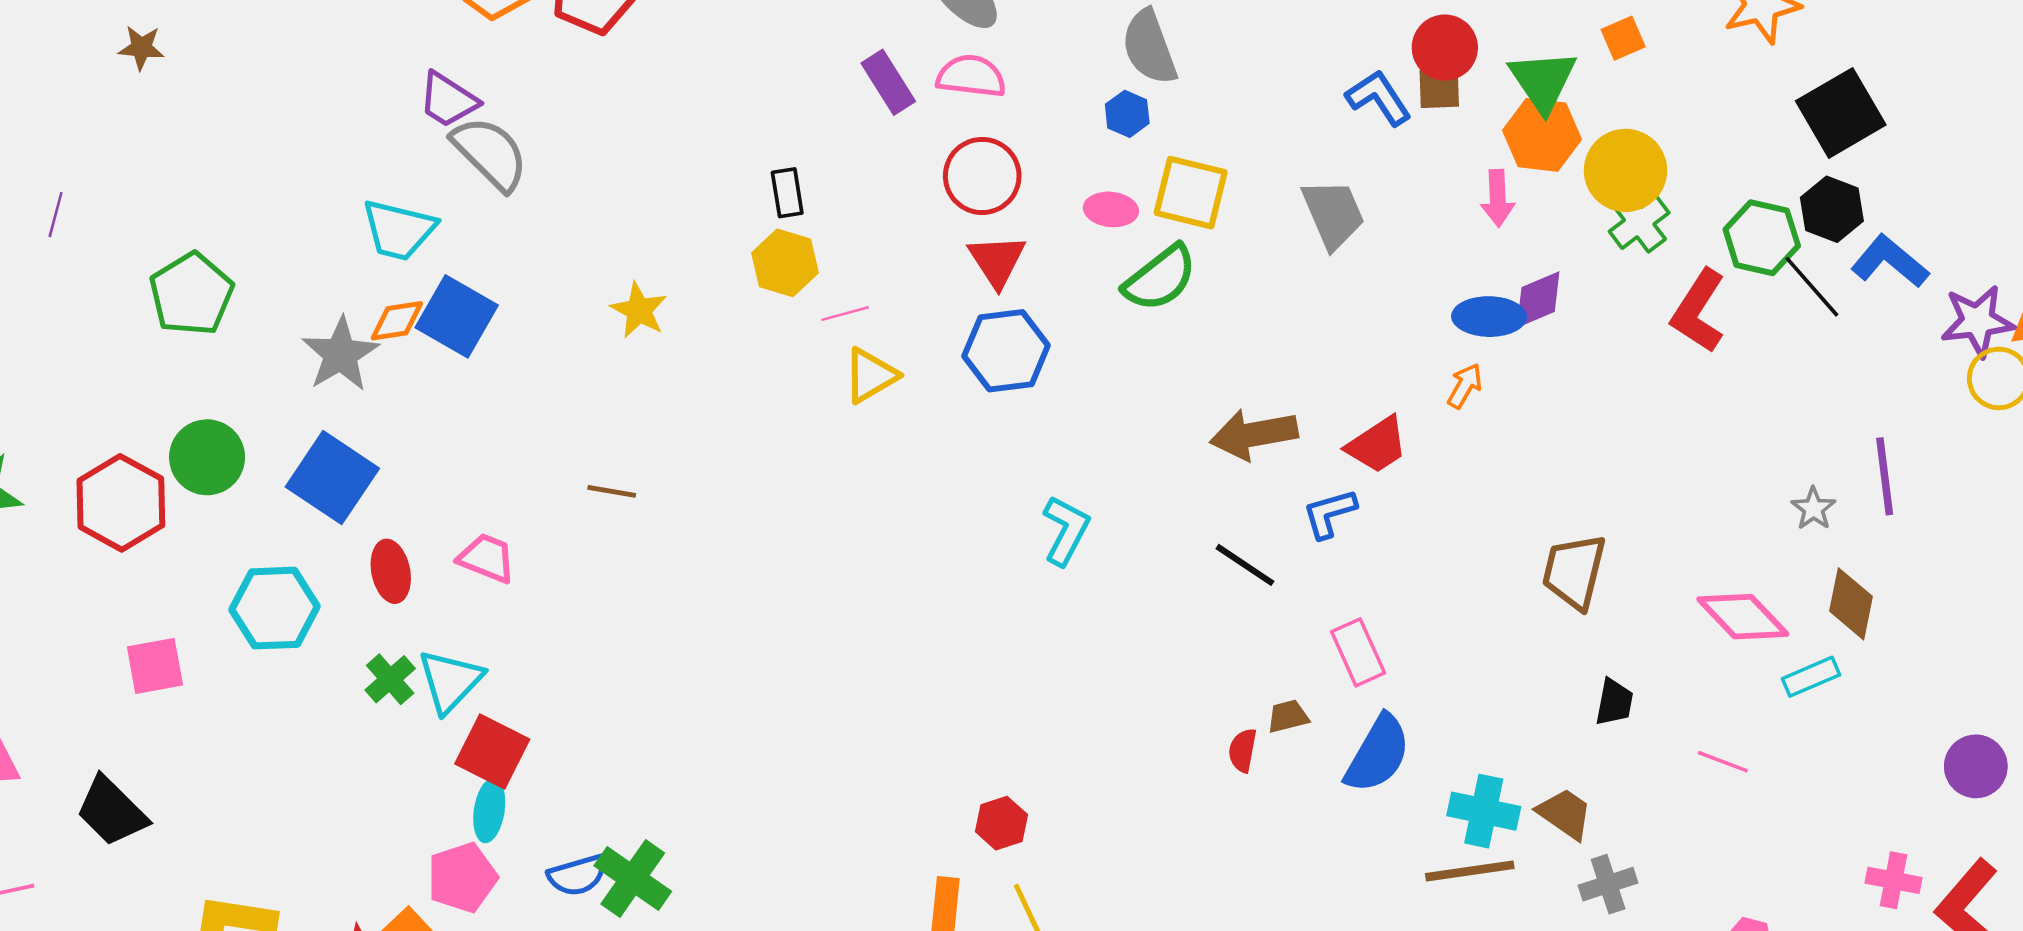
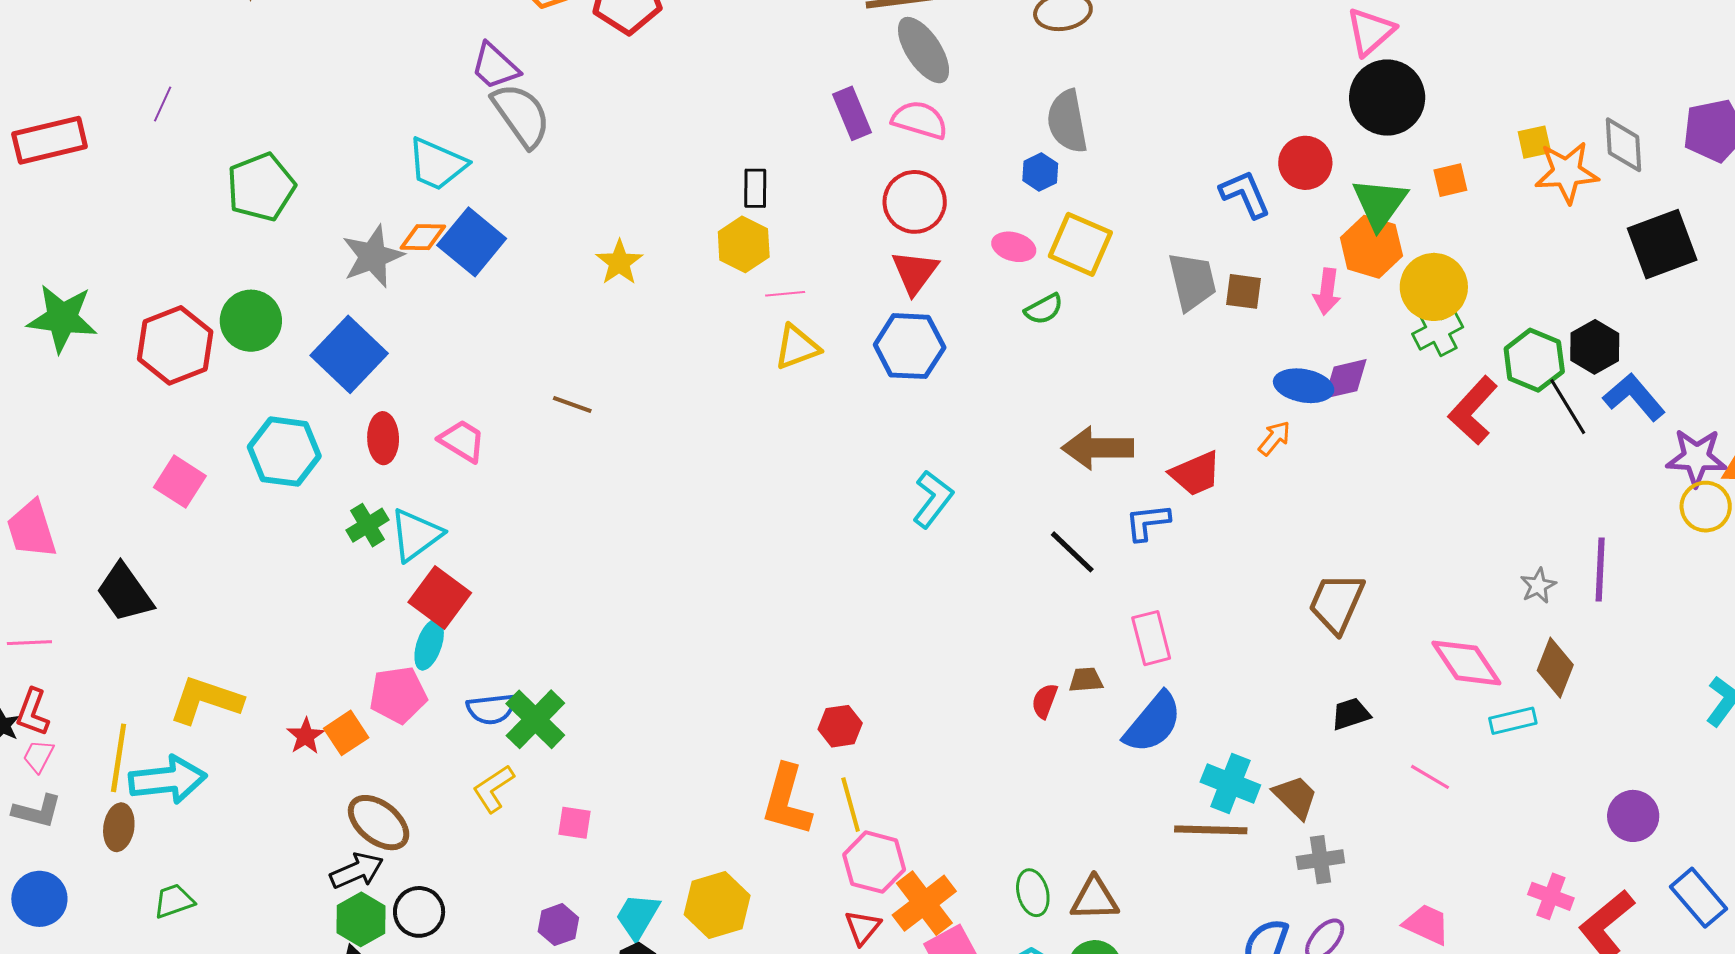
brown square: (1439, 88) -> (1243, 291), moved
black square: (1841, 113) -> (1662, 244), moved
green semicircle: (1160, 278) -> (1044, 309), size x0.6
pink square: (155, 666) -> (180, 482), turned 33
black trapezoid: (1614, 702) -> (1351, 714), turned -129

